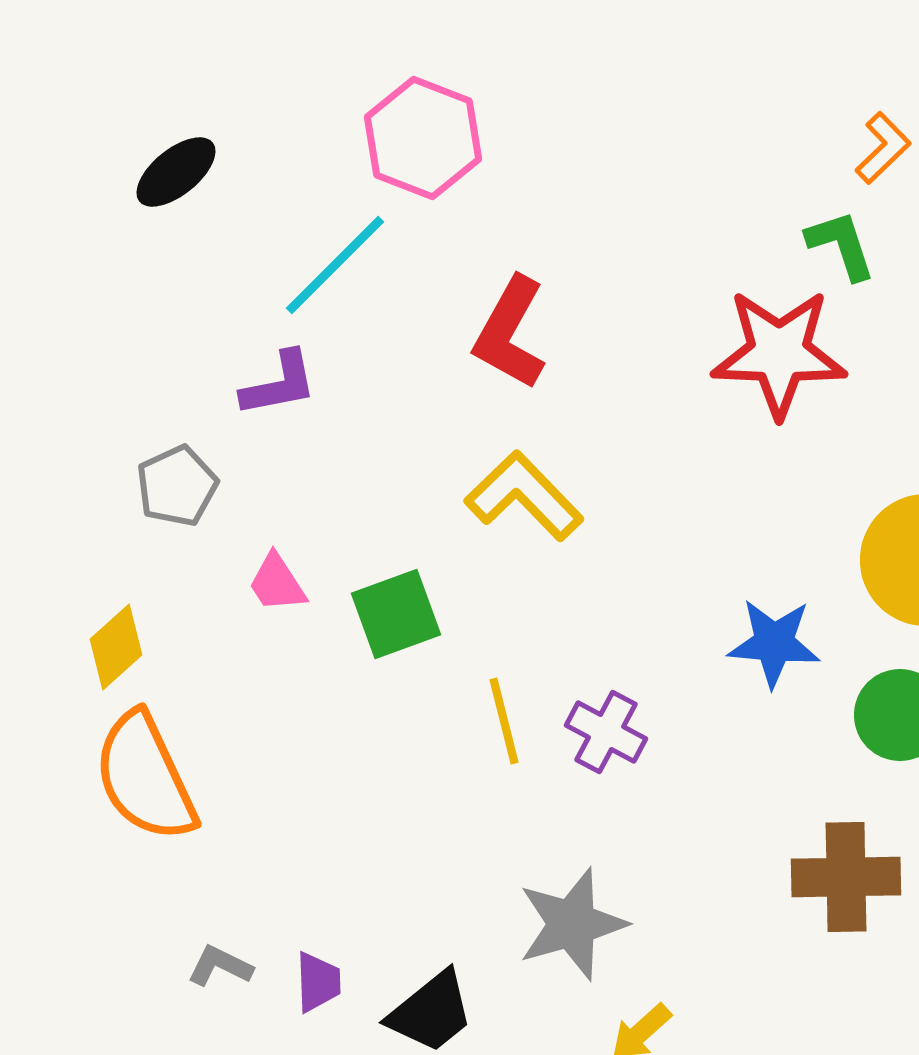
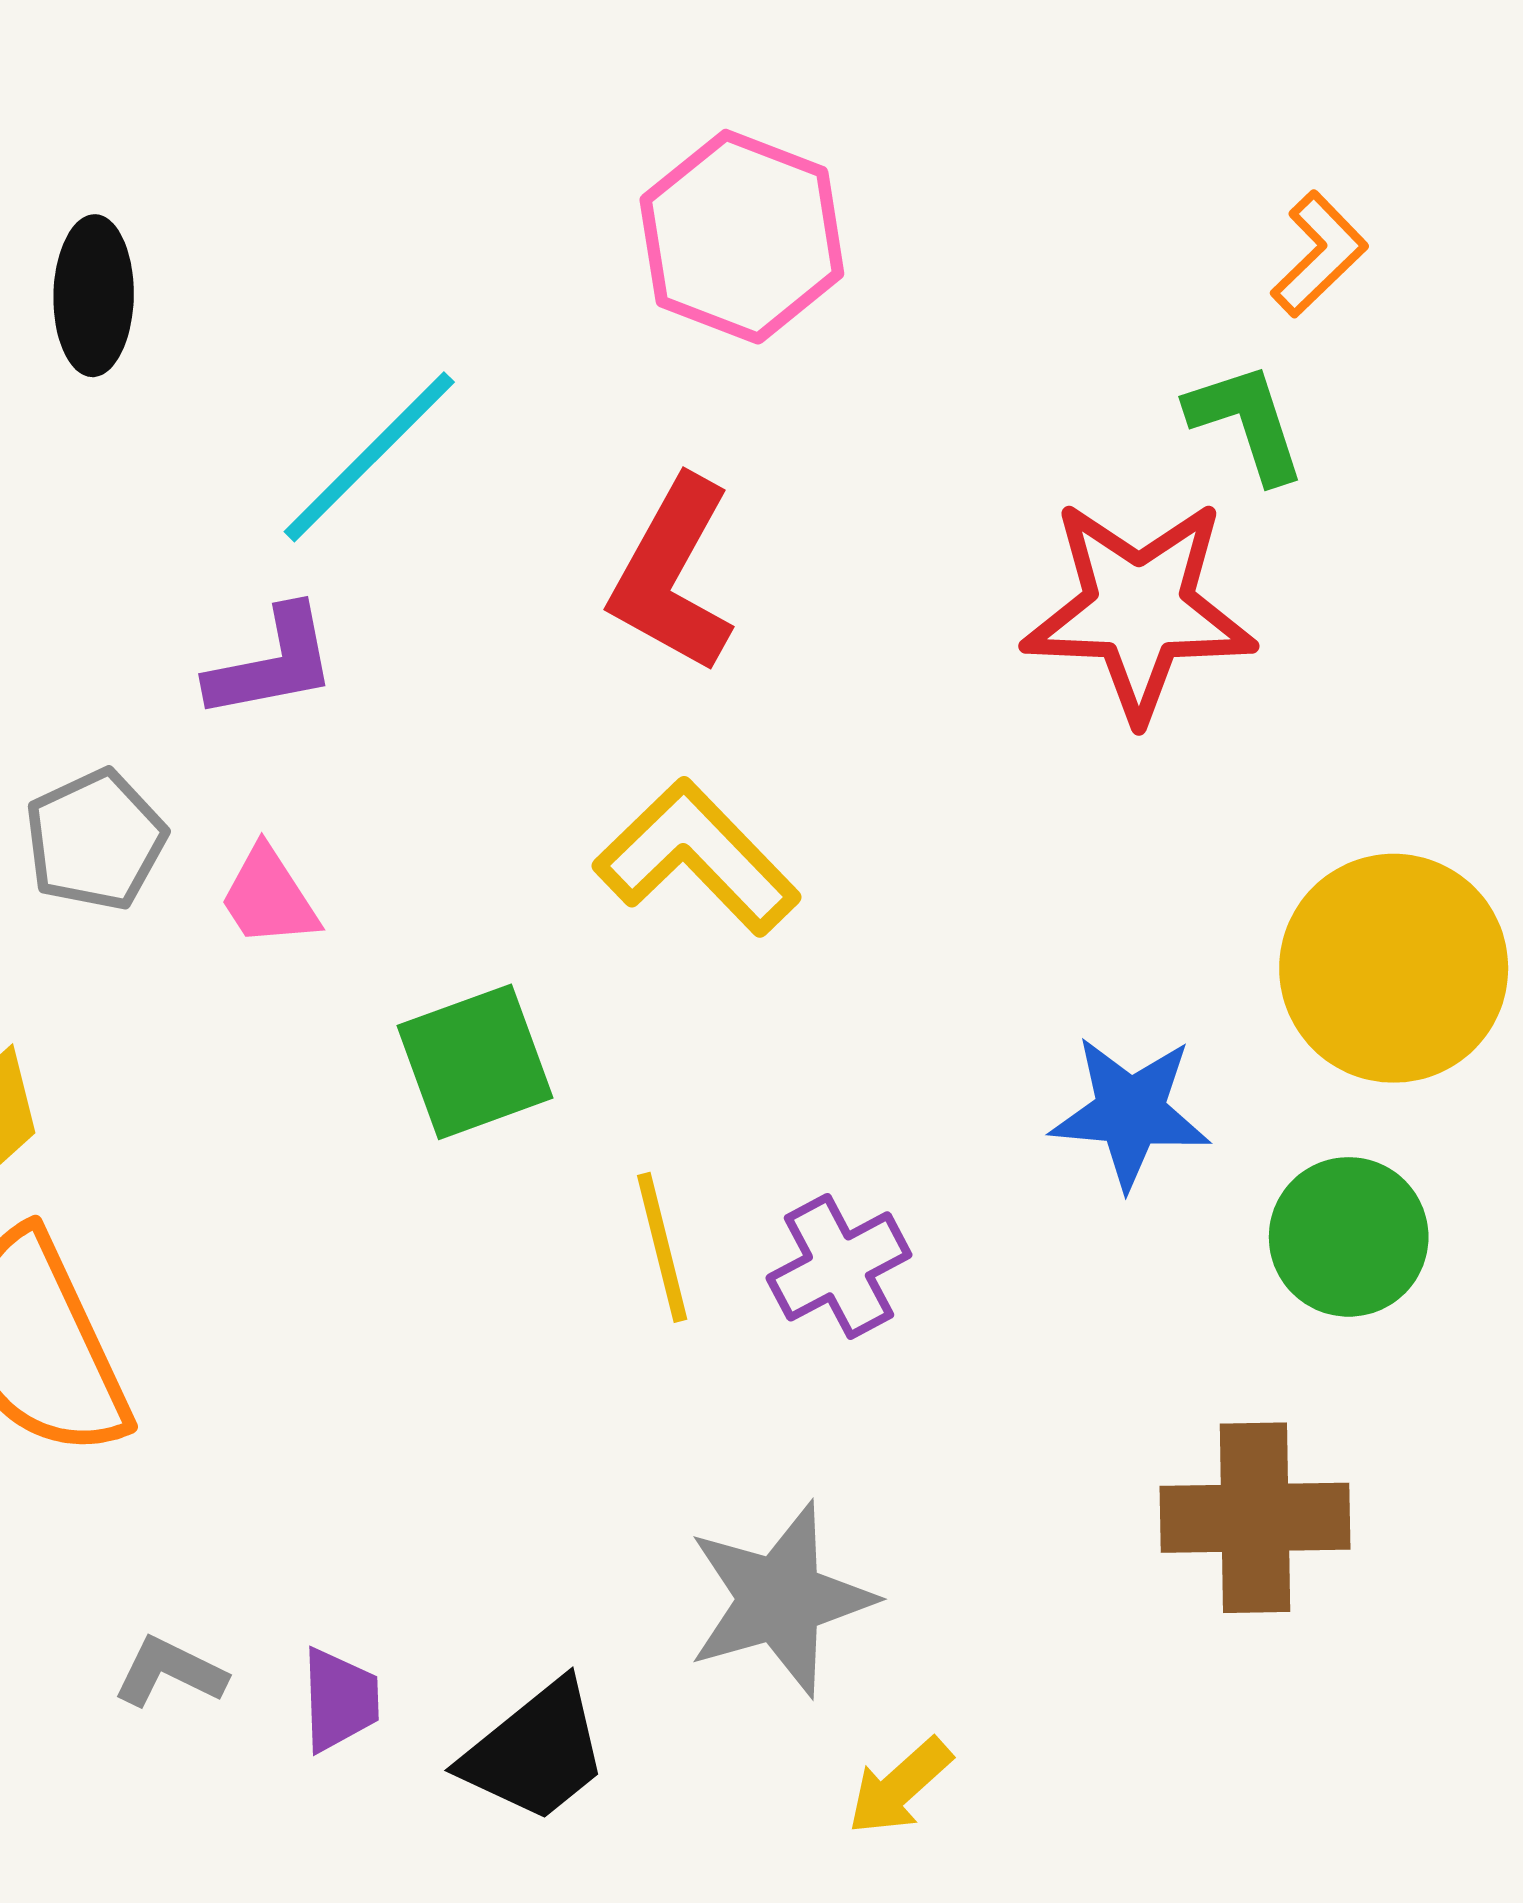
pink hexagon: (423, 138) -> (742, 237), moved
black ellipse: (176, 172) -> (94, 296), turned -50
pink trapezoid: (277, 583) -> (269, 897), moved
purple cross: (606, 732) -> (839, 1266), turned 34

